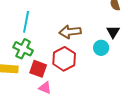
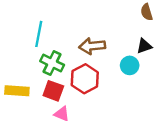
black triangle: (113, 32) -> (144, 46), turned 40
green cross: (23, 49) -> (52, 63), moved

